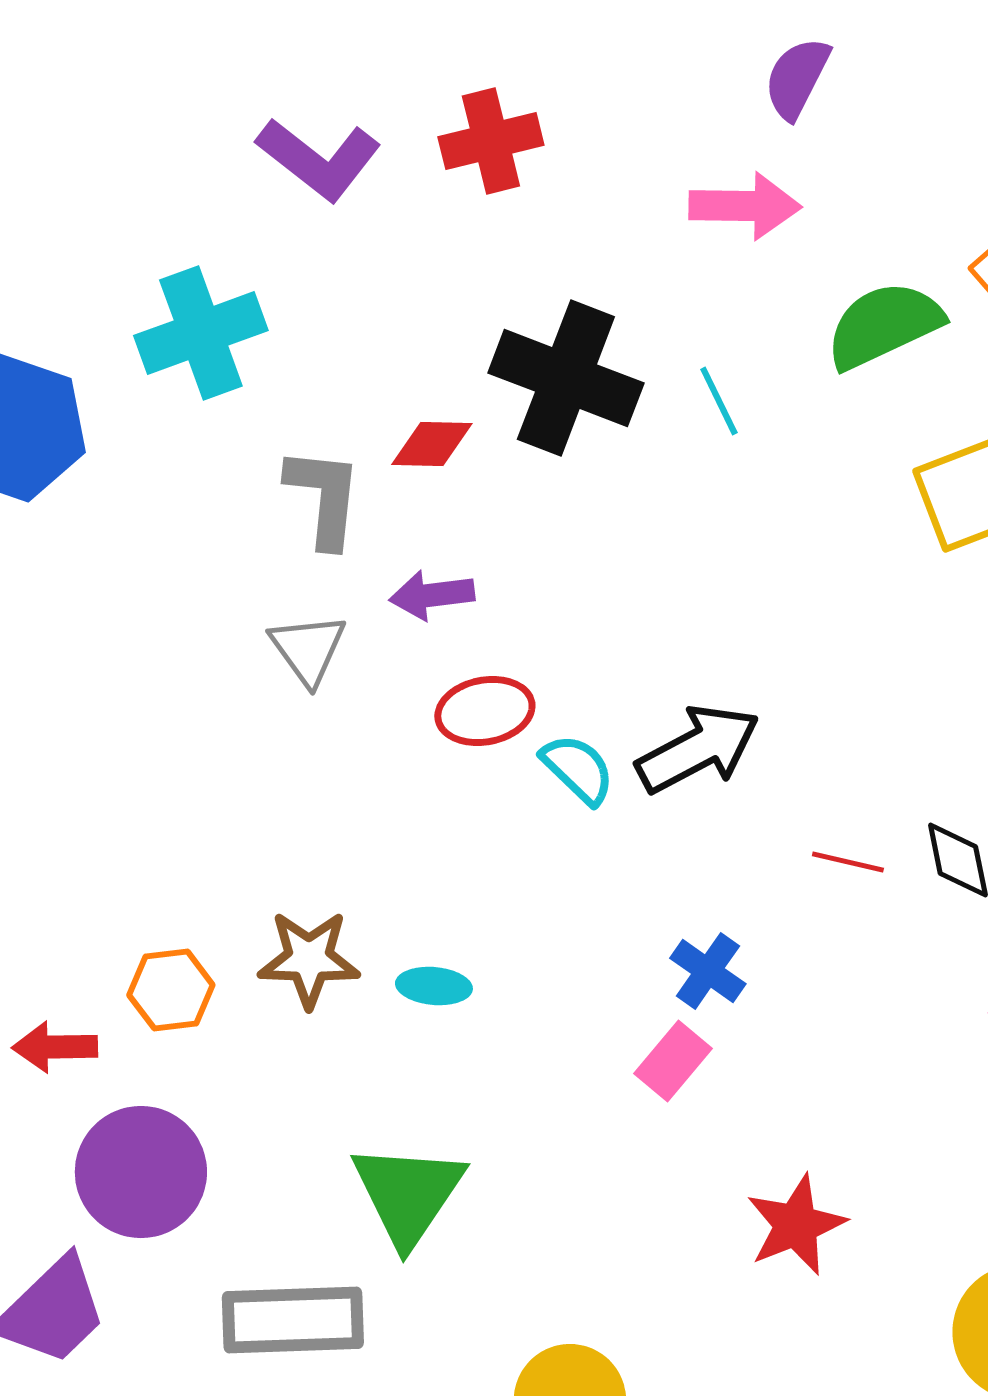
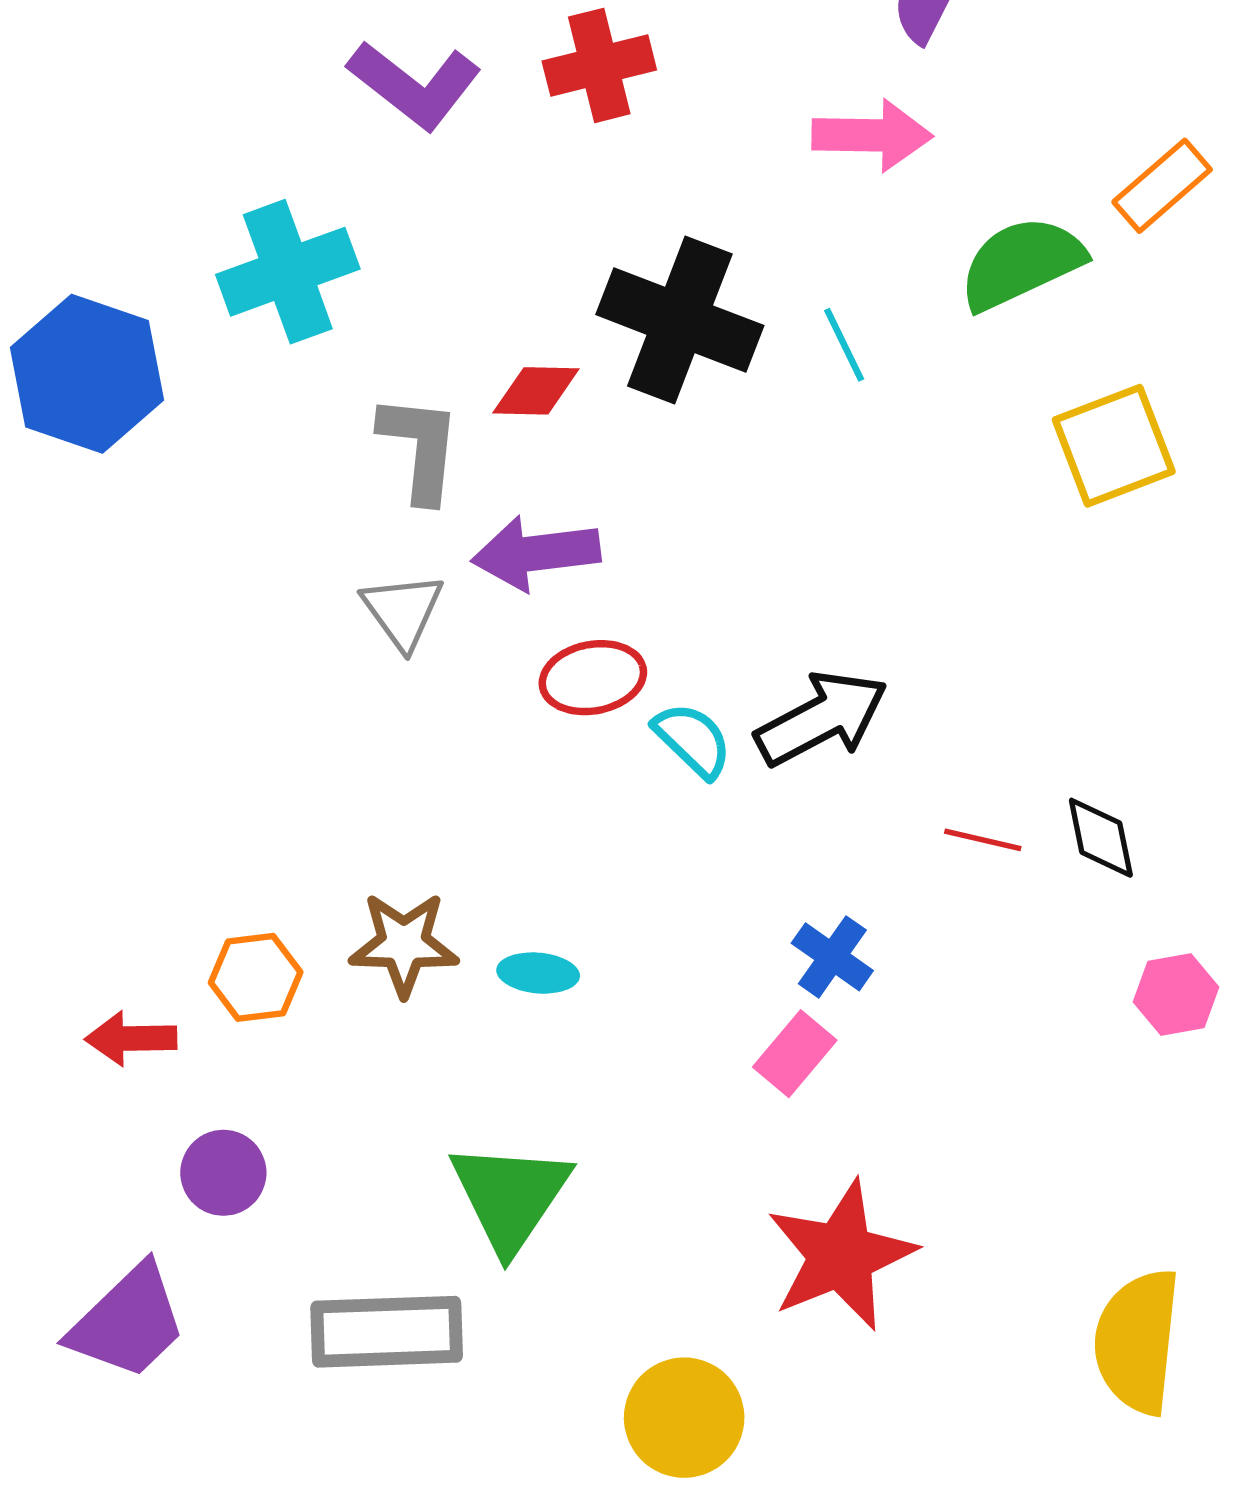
purple arrow: (432, 595) -> (536, 553), size x1.4
purple circle: (141, 1172) -> (223, 1173), size x0.6
red star: (796, 1225) -> (841, 1255), moved, size x1.4

